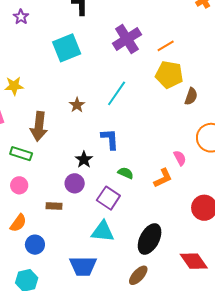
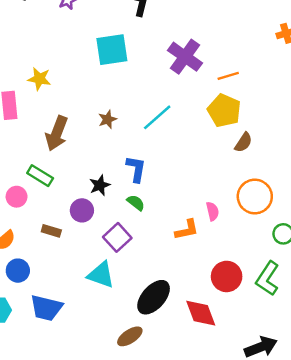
purple cross: (127, 39) -> (185, 57), turned -36
green rectangle: (21, 154) -> (40, 176), moved
green semicircle: (126, 173) -> (136, 203), moved
red diamond: (194, 261) -> (201, 313), moved
blue trapezoid: (83, 266) -> (46, 308), moved

